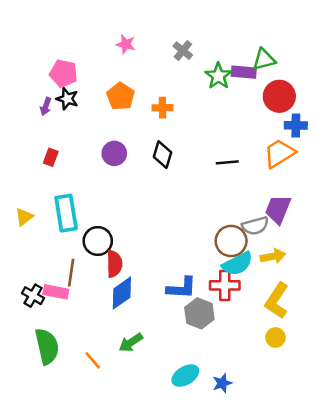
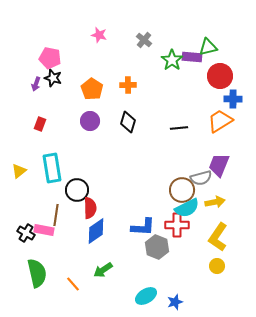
orange pentagon: (121, 96) -> (92, 89), moved

